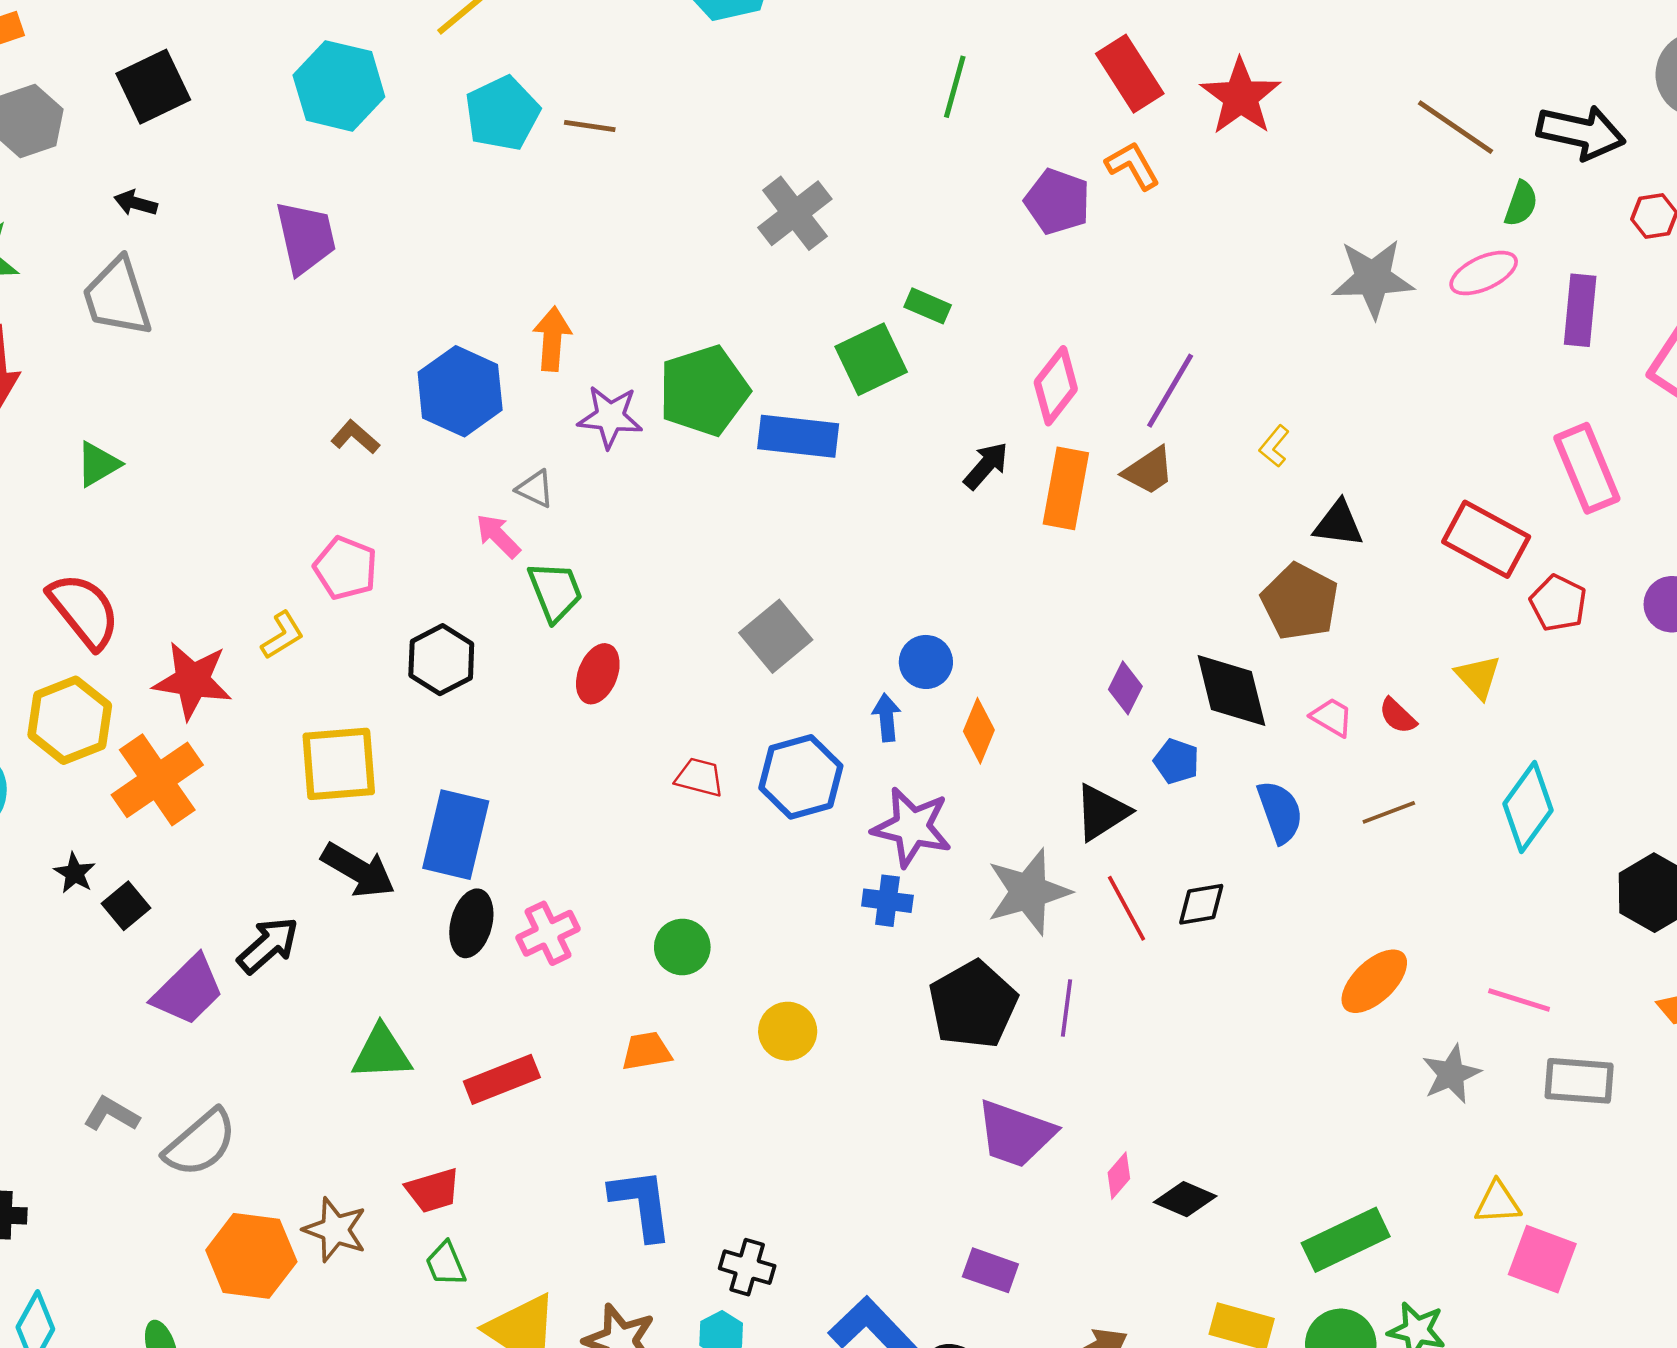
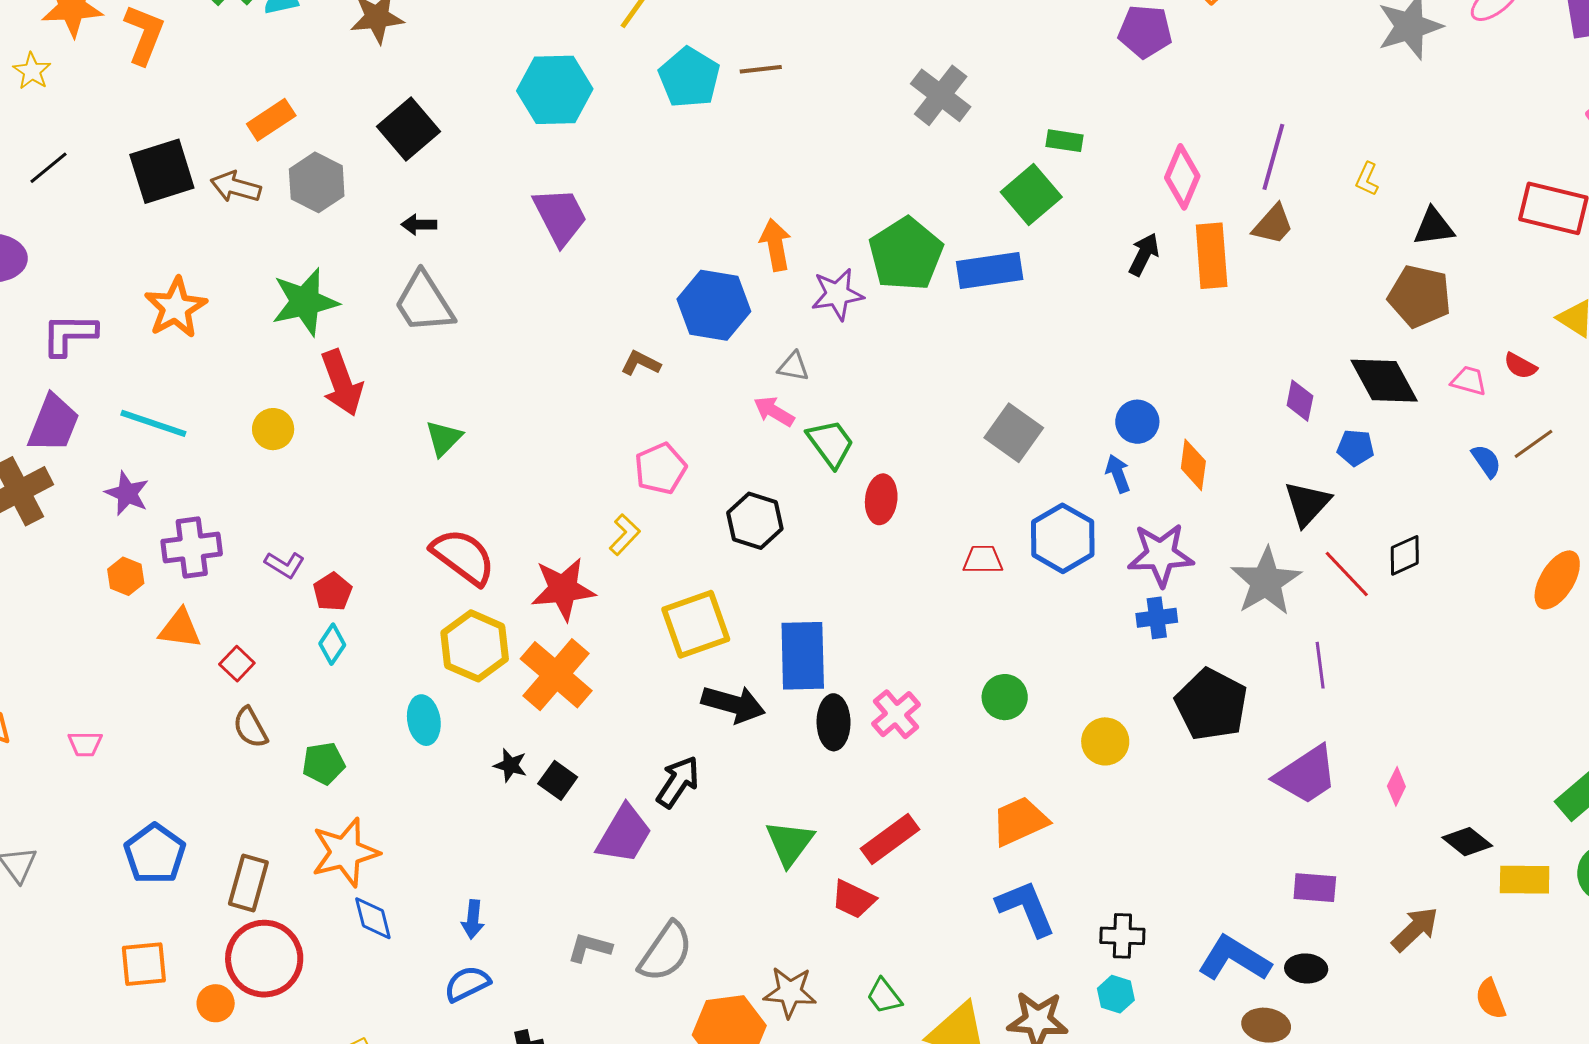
pink pentagon: (346, 568) -> (660, 468), turned -30
blue semicircle: (1280, 812) -> (1486, 461), moved, size x0.7
black pentagon: (973, 1005) -> (1211, 704), moved
orange trapezoid: (646, 1051) -> (1020, 821), moved, size x1.4
green triangle: (382, 1053) -> (790, 843), turned -36
purple trapezoid: (1016, 1134) -> (1306, 775), turned -38
red trapezoid: (433, 1190) -> (853, 899), moved, turned 57
black diamond: (1185, 1199) -> (1467, 842), moved, turned 30

